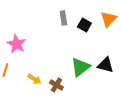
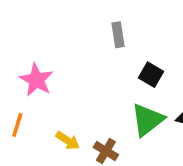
black square: (84, 25) -> (151, 75), moved

